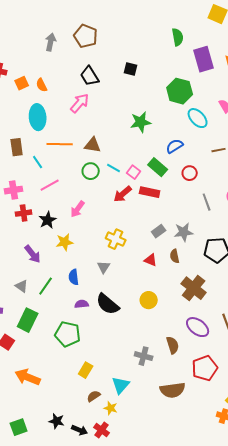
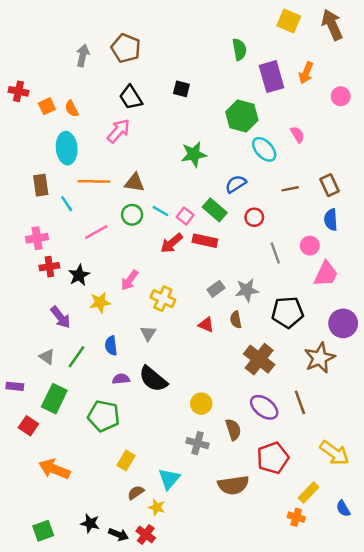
pink line: (50, 185) -> (96, 232), moved
pink arrow: (78, 209) -> (130, 280), moved
yellow circle: (149, 300) -> (201, 404), moved

